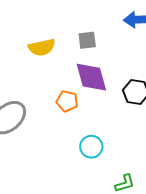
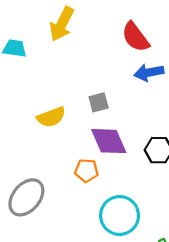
cyan circle: (91, 147) -> (120, 215), size x1.6

